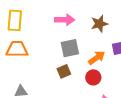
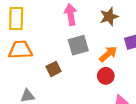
pink arrow: (65, 20) -> (71, 15), turned -96
brown square: (64, 71) -> (54, 69), moved

